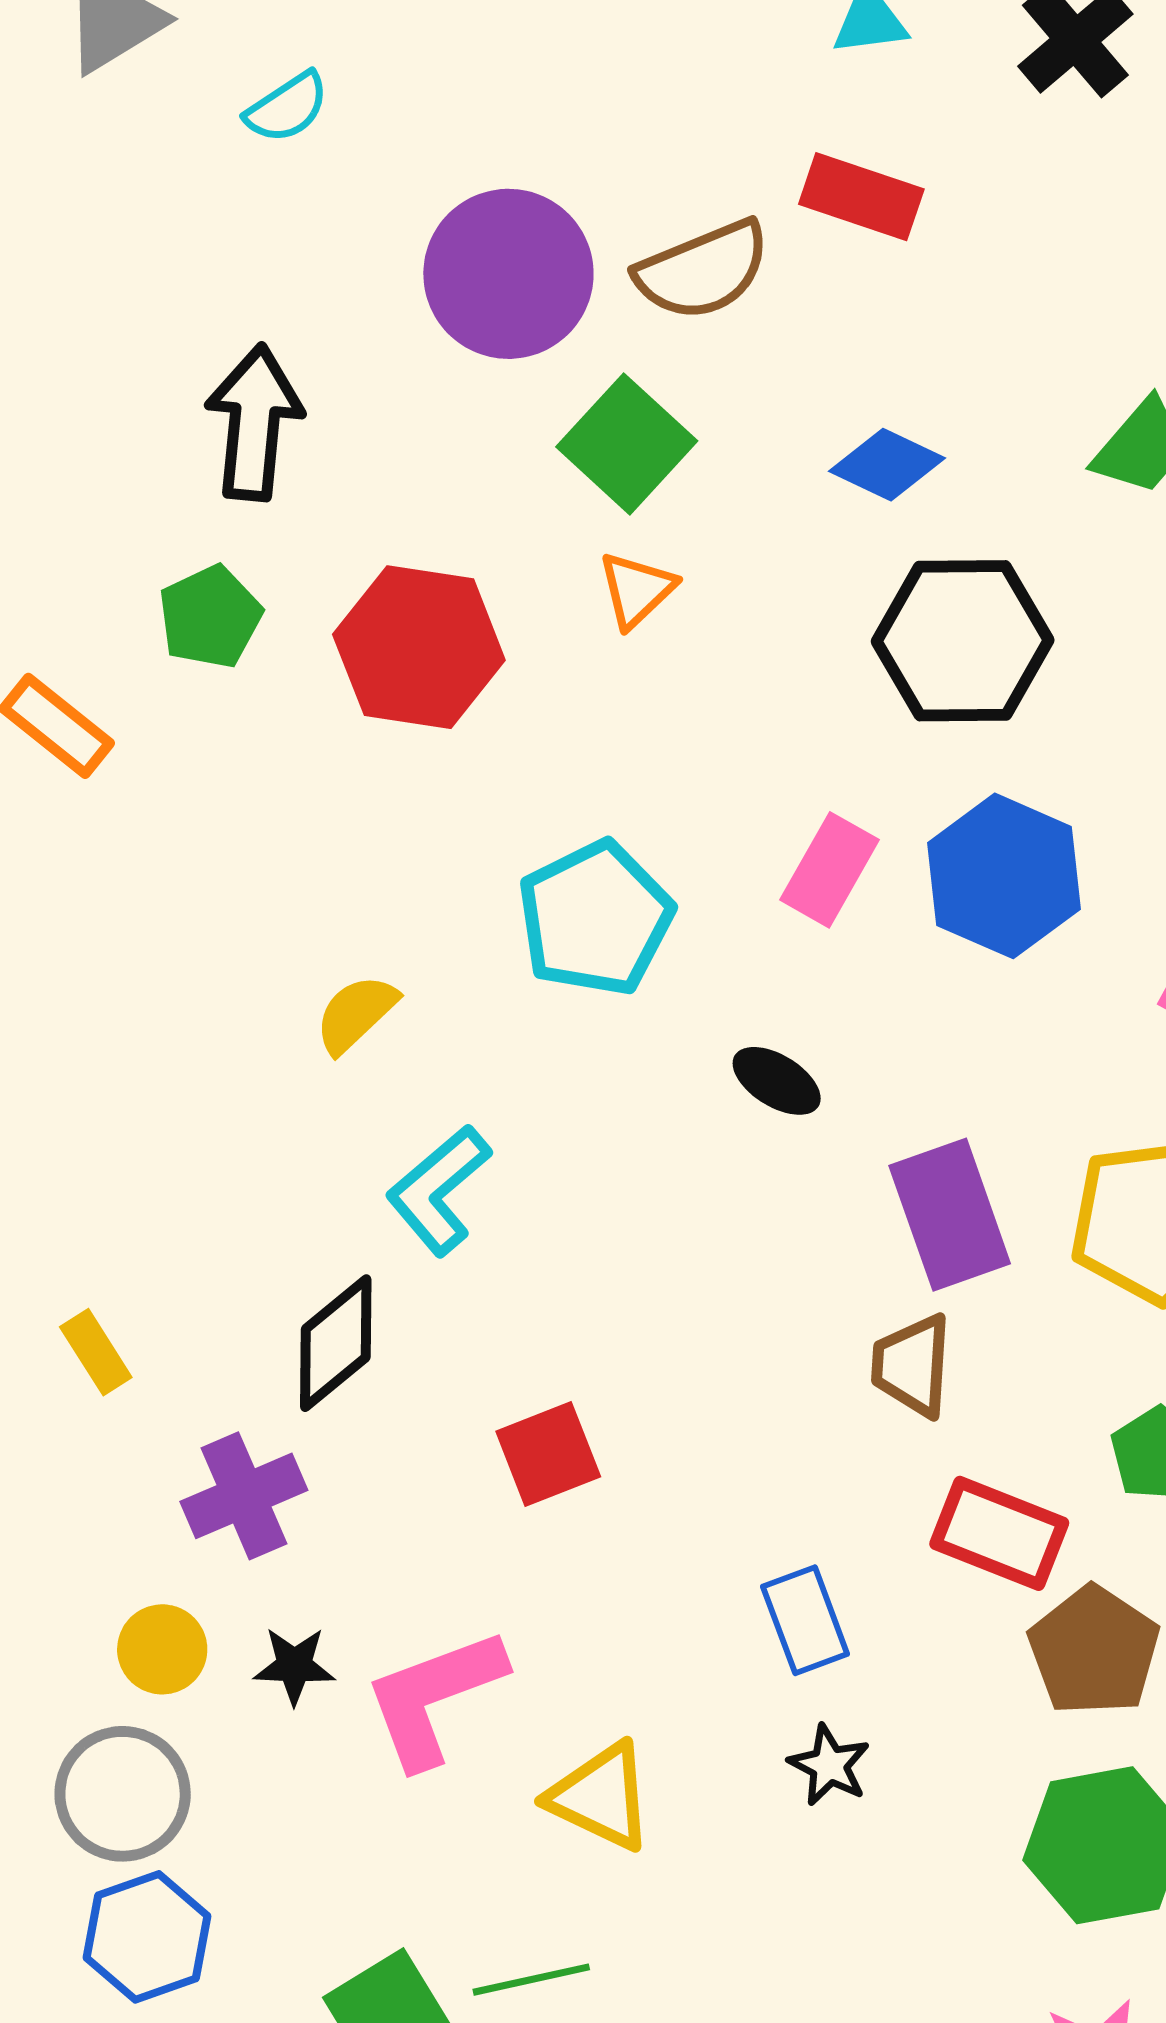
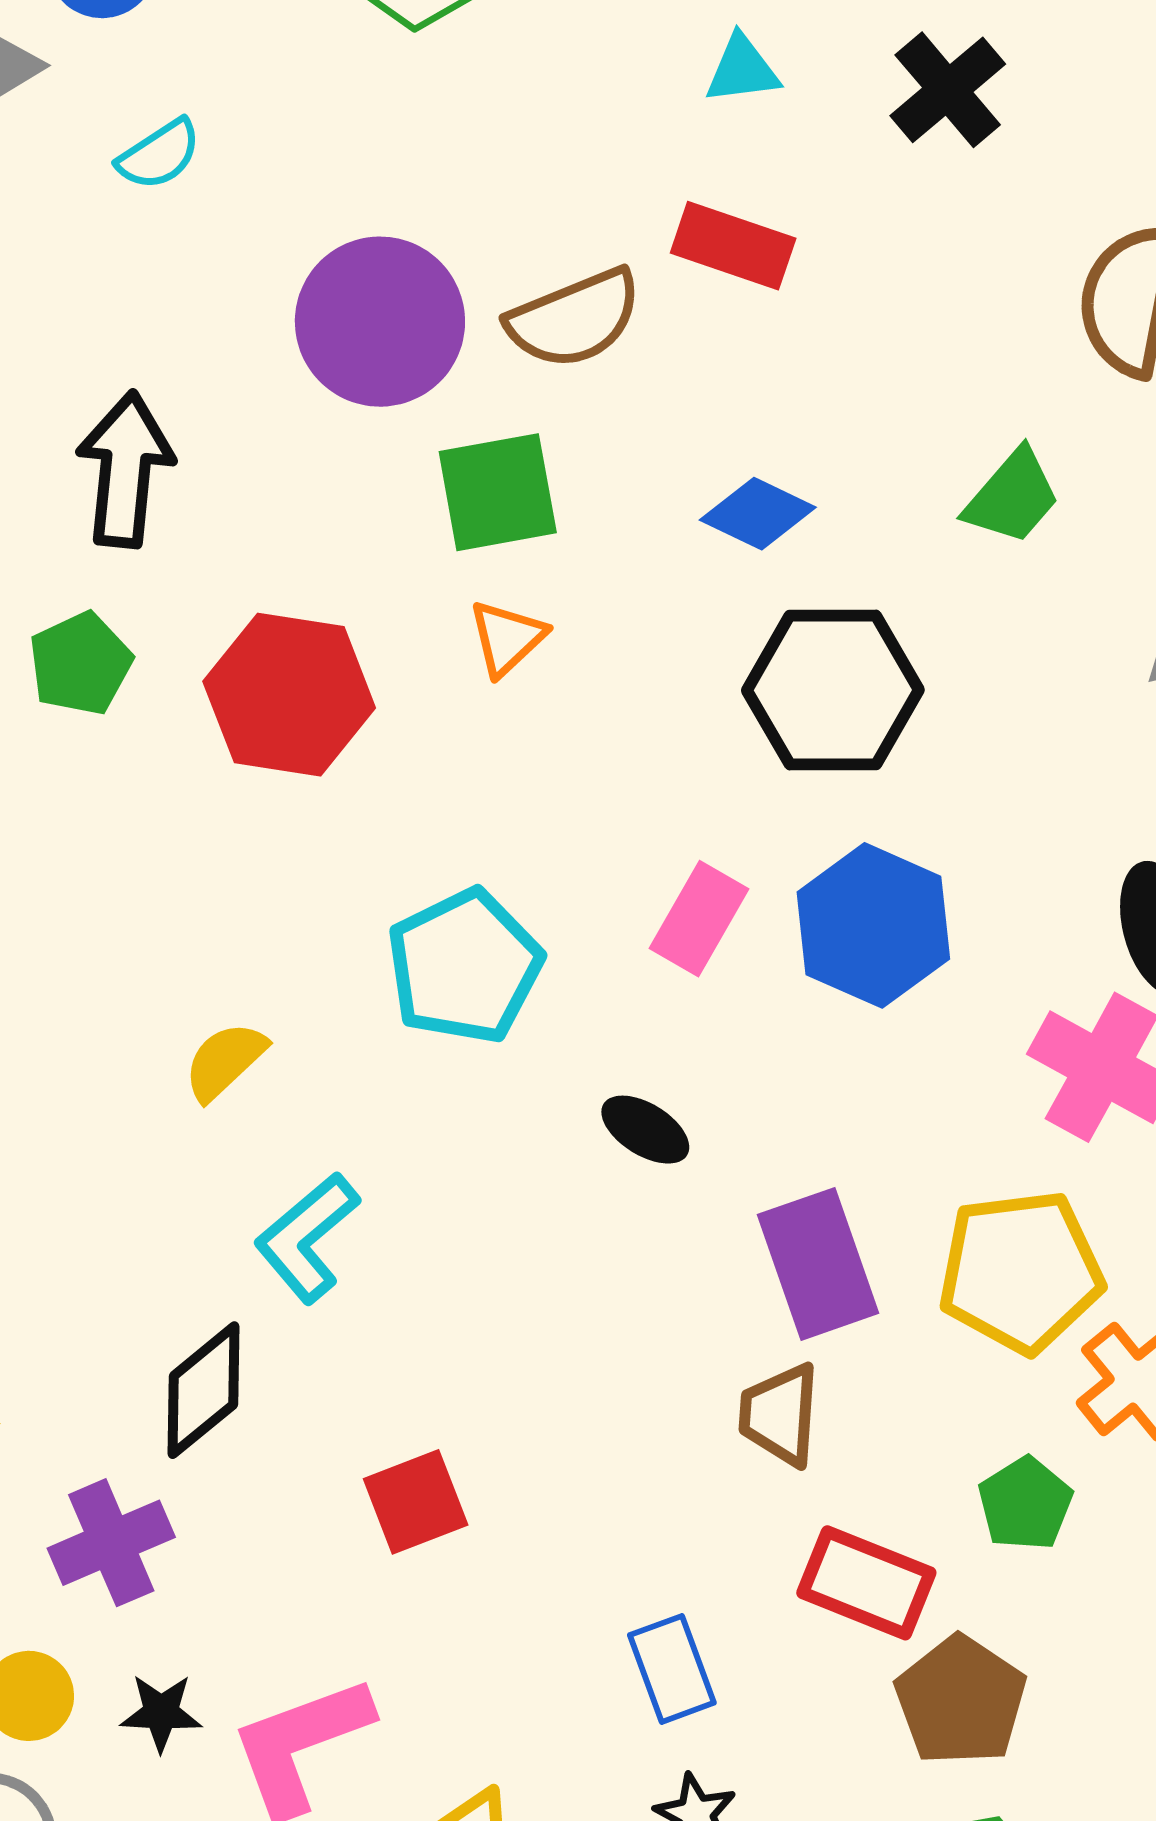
green square: (627, 444) -> (498, 492), turned 37

